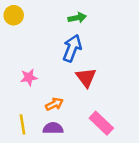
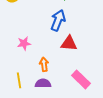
red triangle: (86, 77) -> (69, 43), turned -48
orange arrow: (54, 104) -> (44, 64), turned -72

